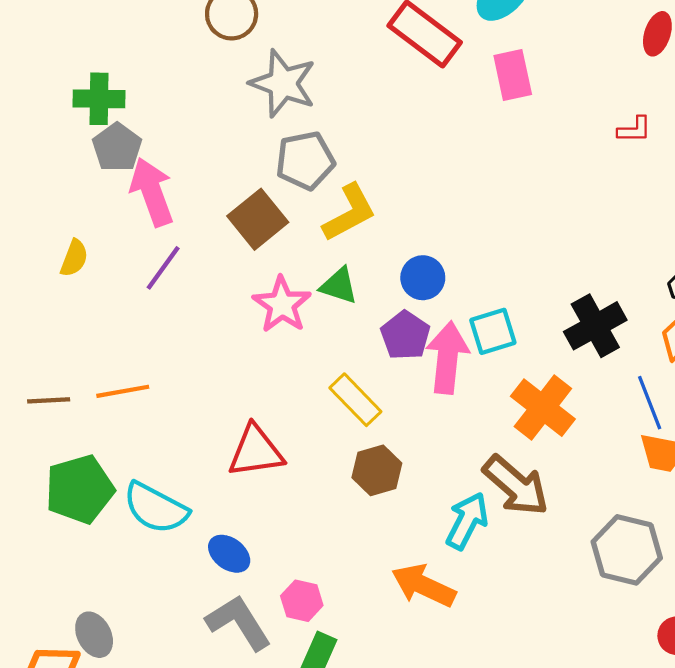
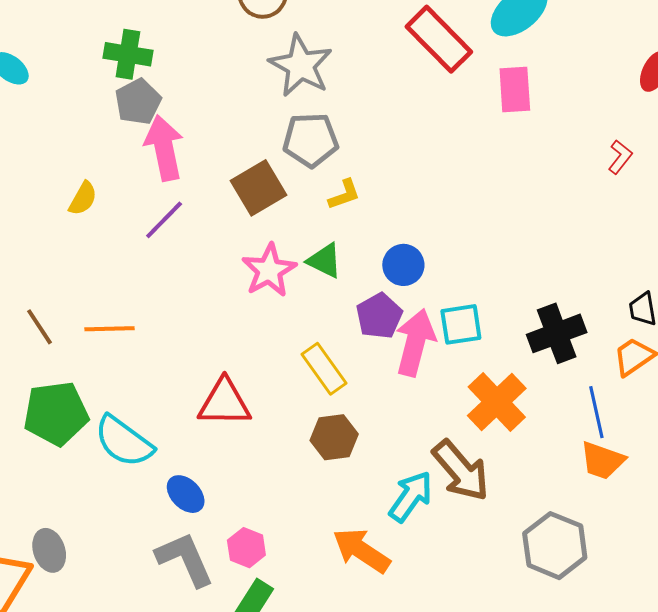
red L-shape: (634, 130) -> (620, 157), turned -60
yellow L-shape: (349, 213) -> (344, 194), size x0.6
brown line: (49, 400) -> (39, 327), turned 51

